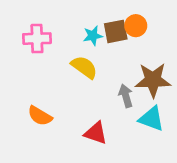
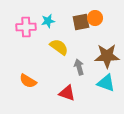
cyan star: (93, 36) -> (48, 21), moved
gray arrow: (126, 96) -> (79, 67), moved

